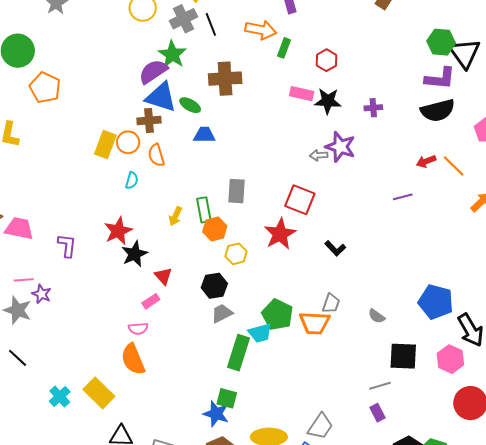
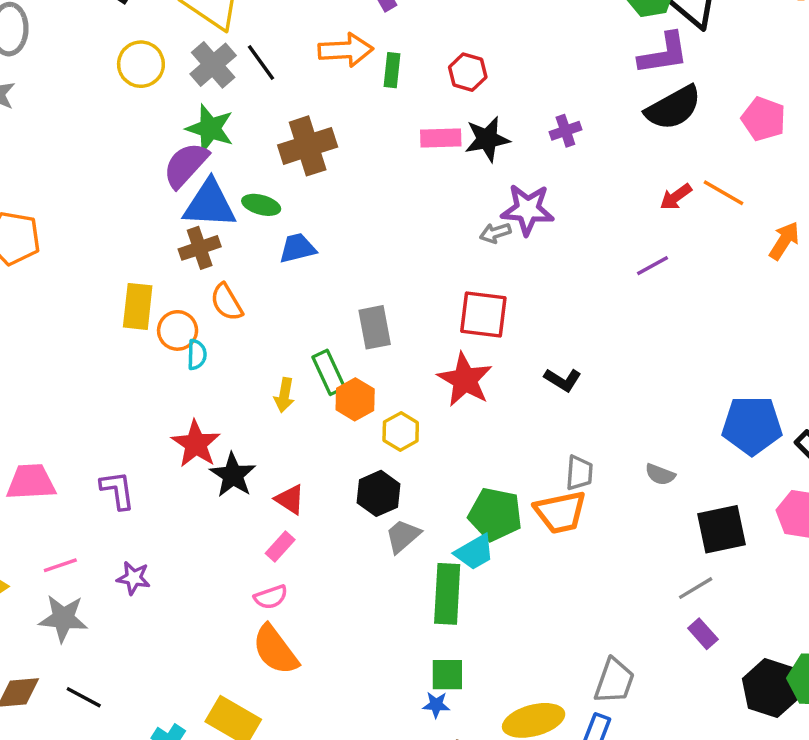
orange circle: (128, 142) -> (178, 330), moved
purple star: (42, 294) -> (134, 578), moved
blue star: (216, 414) -> (436, 705), size x0.6

